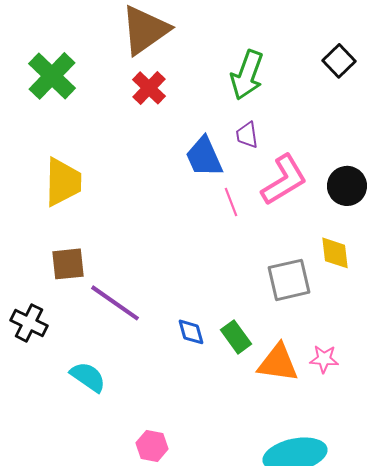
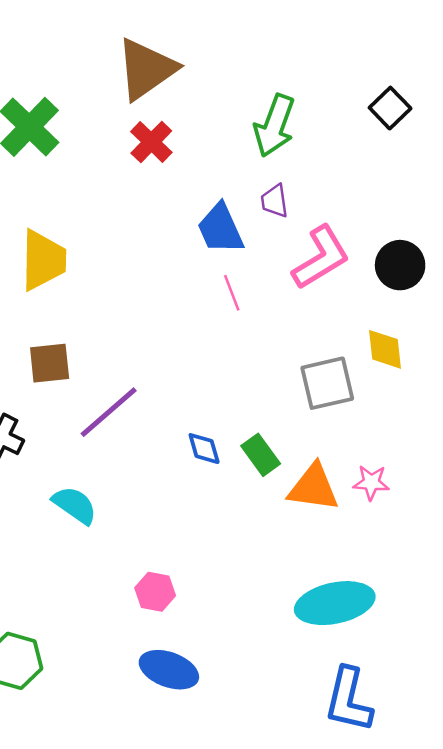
pink line: (231, 202) -> (232, 293), moved
purple line: (115, 303) -> (109, 412), turned -76

